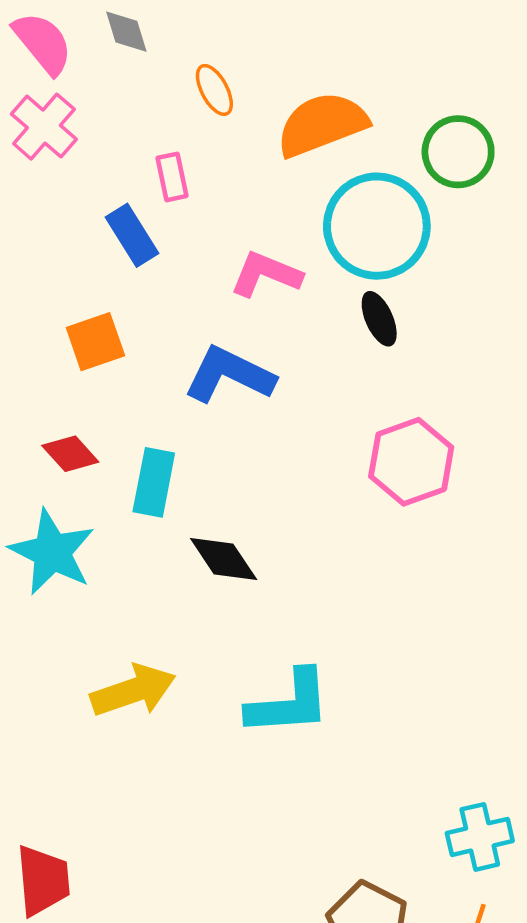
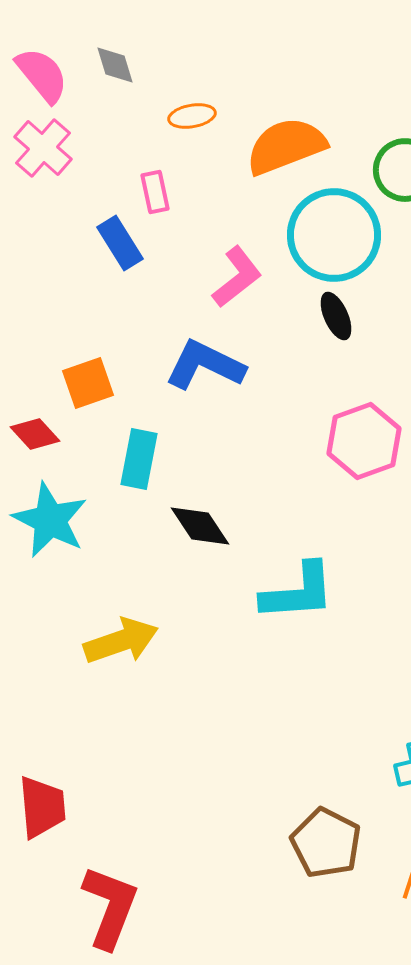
orange ellipse: (214, 90) -> (192, 116), turned -72
pink L-shape: (266, 274) -> (237, 277), turned 120
orange square: (95, 342) -> (88, 383), moved
red diamond: (70, 454) -> (35, 434), moved
cyan L-shape: (289, 703) -> (298, 592), moved

